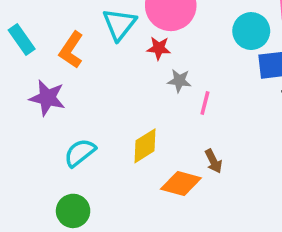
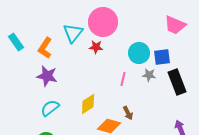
cyan circle: (251, 31) -> (139, 53), moved
gray star: (179, 81) -> (149, 75), moved
purple star: (47, 98) -> (47, 76), moved

